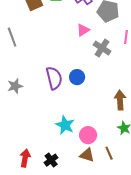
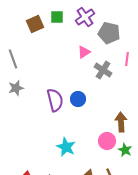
gray star: (15, 86) -> (16, 88), moved
pink circle: (88, 135) -> (107, 141), moved

